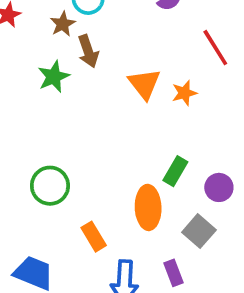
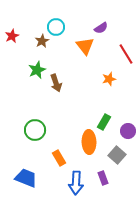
brown arrow: (88, 51) -> (56, 83), moved
orange triangle: (144, 84) -> (85, 46), moved

